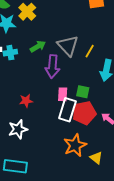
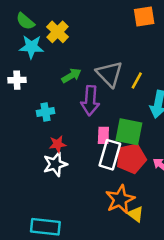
cyan cross: (10, 53) -> (45, 112), moved
green square: (83, 92) -> (129, 132), size x1.6
white star: (18, 129) -> (55, 164), moved
yellow triangle: (96, 158) -> (136, 214), moved

